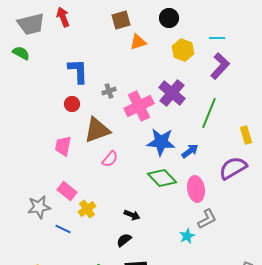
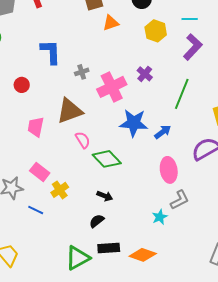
purple cross: (172, 93) -> (145, 74), size x0.6
red circle: (72, 104) -> (22, 85), moved
pink semicircle: (110, 159) -> (83, 140), turned -72
green diamond: (162, 178) -> (107, 159), moved

